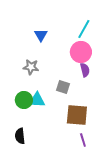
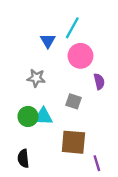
cyan line: (84, 29) -> (72, 28), moved
pink circle: (81, 52) -> (80, 56), moved
brown square: (77, 115) -> (73, 142), moved

